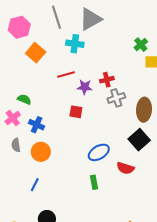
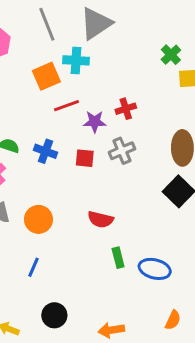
orange square: (36, 53) -> (46, 76), moved, turned 30
gray cross: (116, 98) -> (122, 151), moved
blue cross: (37, 125) -> (45, 151), moved
blue ellipse: (99, 152) -> (155, 269), moved, turned 50
red semicircle: (125, 168) -> (101, 219), moved

